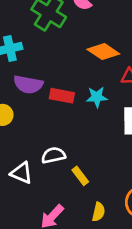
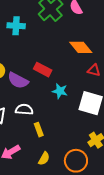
purple semicircle: (28, 84) -> (18, 80), moved
cyan star: (97, 97) -> (60, 91), moved

